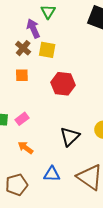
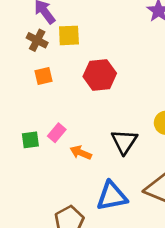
orange arrow: (26, 148) -> (81, 153), moved
blue triangle: (52, 174) -> (112, 196), size x1.4

